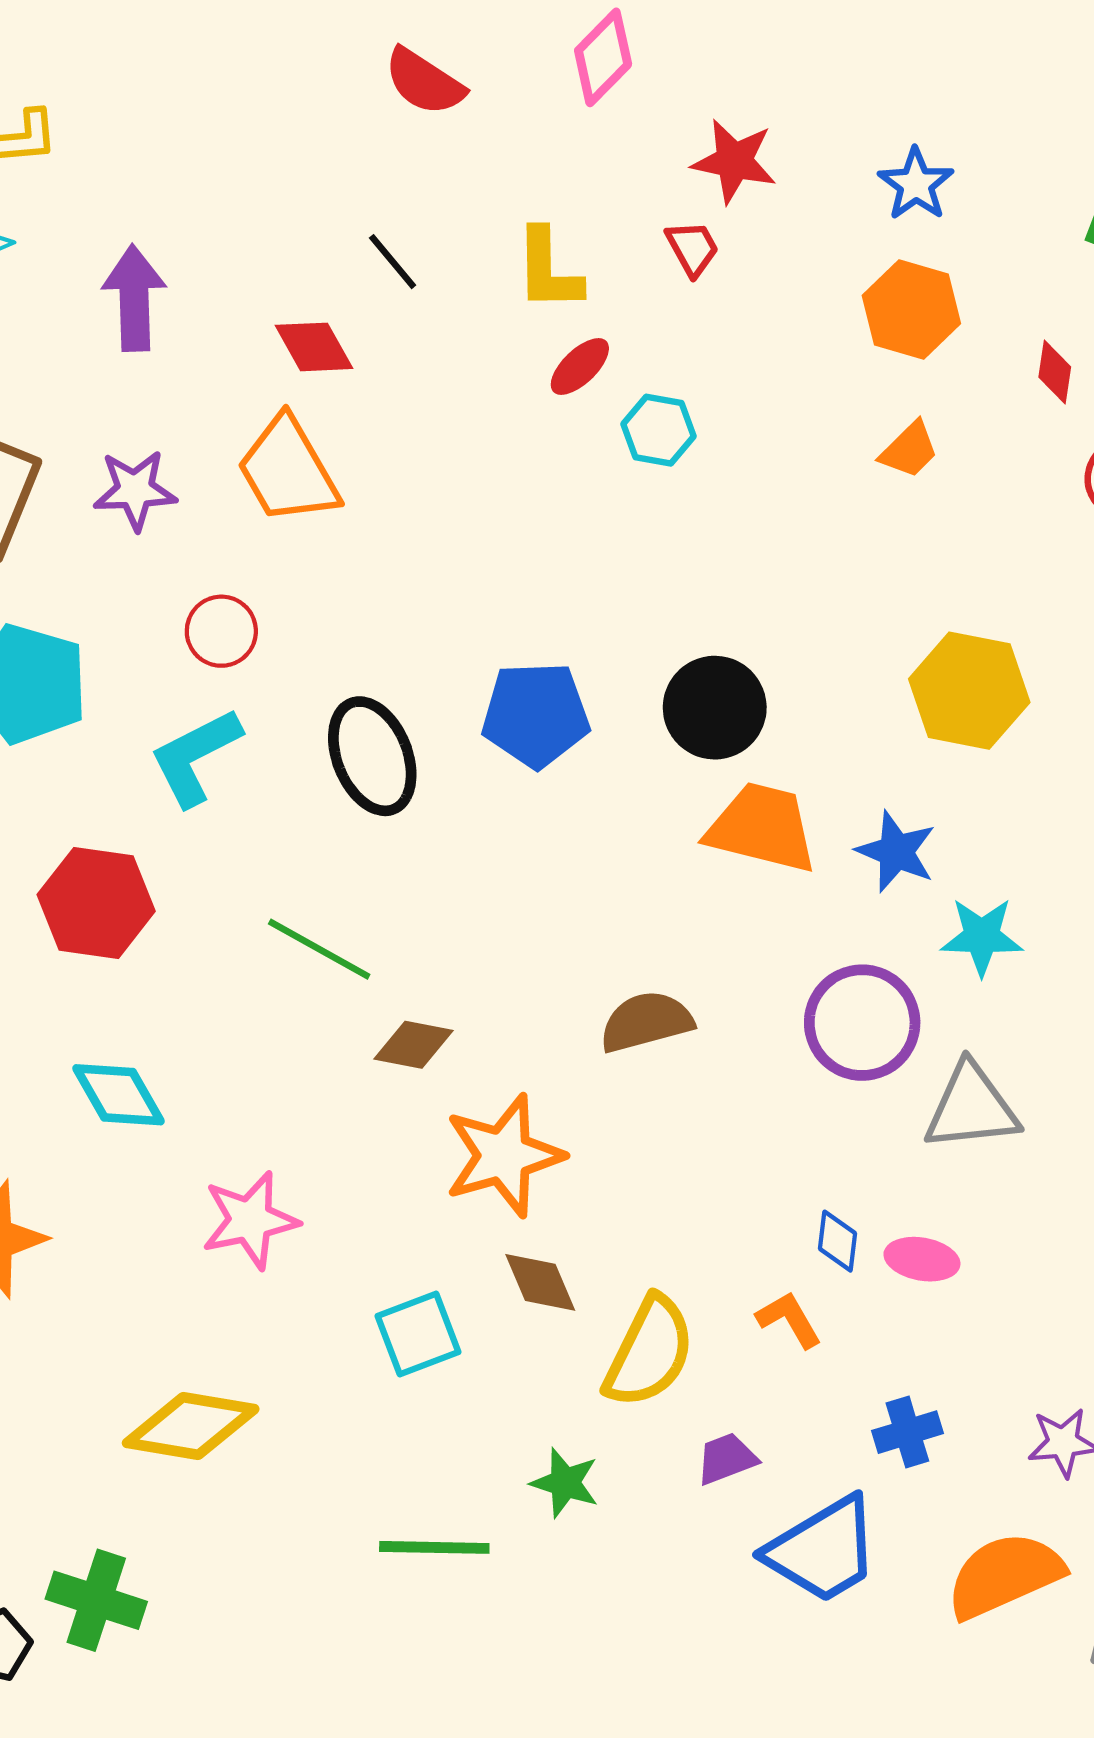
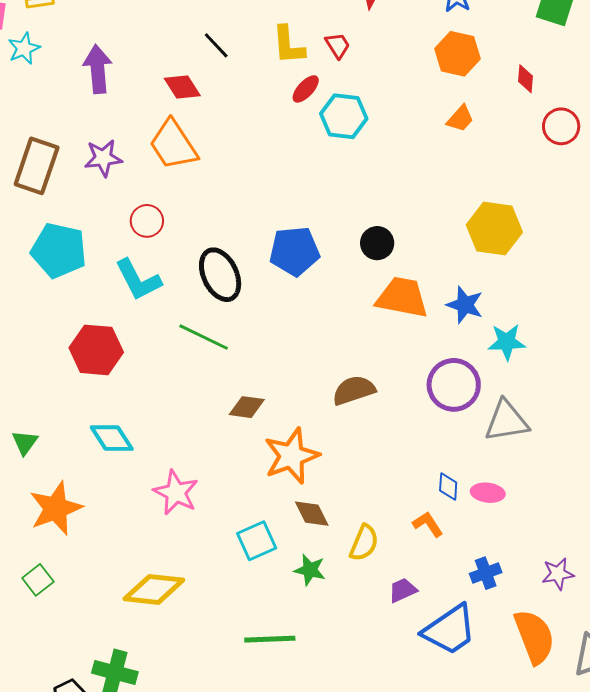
red trapezoid: (692, 248) -> (338, 45), moved
cyan hexagon: (659, 430) -> (344, 116), size x1.4
black circle: (715, 708) -> (377, 243), size x0.7
cyan L-shape: (195, 757) -> (138, 280), turned -87
green line: (319, 949) -> (204, 337), moved
pink star: (250, 1220) -> (176, 493), turned -30
yellow semicircle: (649, 1352) -> (364, 543), size x0.7
green star: (565, 1483) -> (310, 570), moved
orange semicircle: (1005, 1575) -> (534, 637), turned 96

